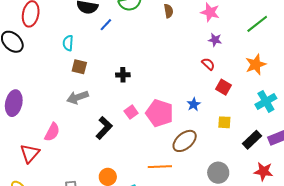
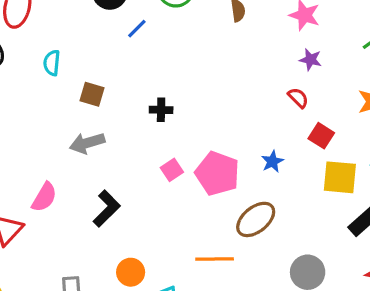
cyan semicircle: (68, 43) -> (52, 63), moved
yellow square: (224, 122) -> (340, 177), moved, size x1.6
black L-shape: (104, 128) -> (107, 209), moved

